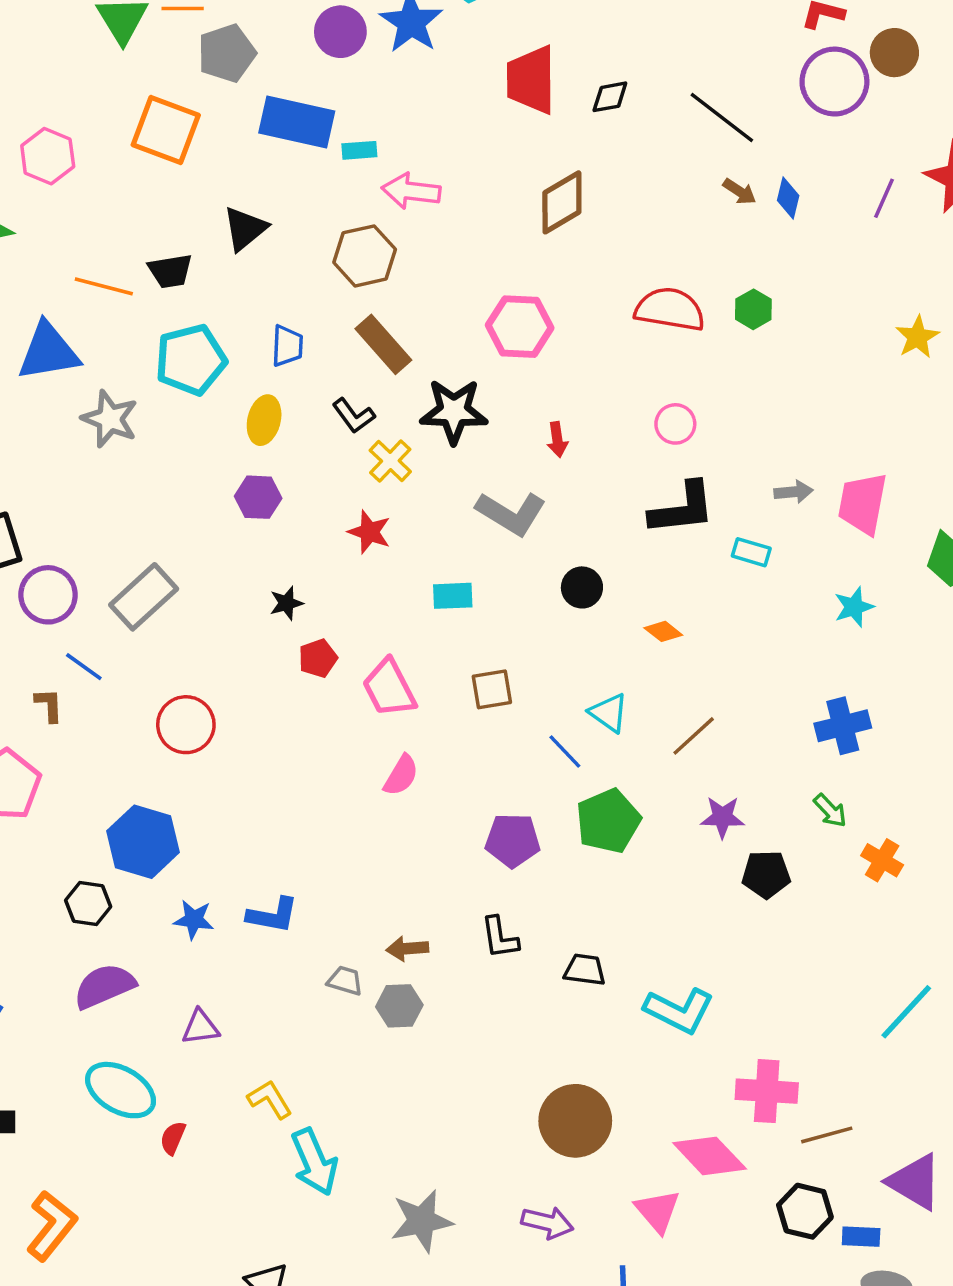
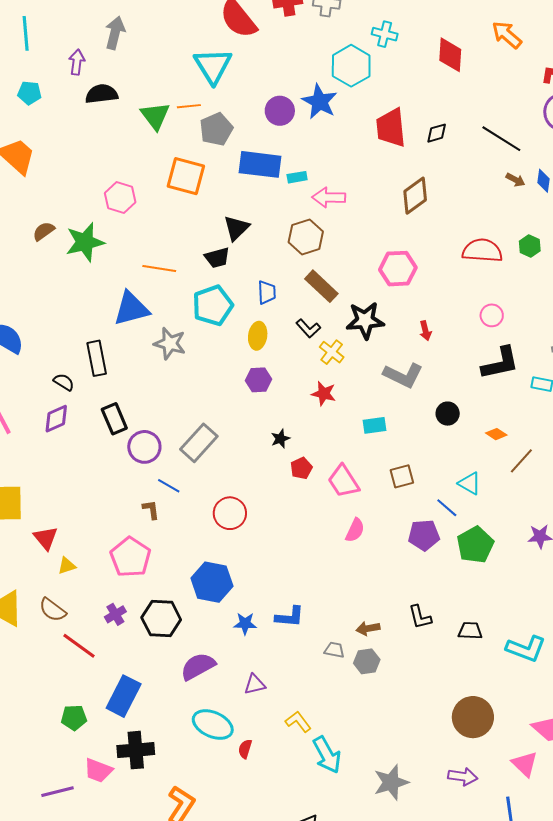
black trapezoid: (170, 271) -> (217, 258), moved
brown line: (694, 736) -> (521, 461), moved
purple pentagon: (513, 840) -> (424, 535), moved
black hexagon: (88, 903) -> (161, 619), moved, size x1.5

